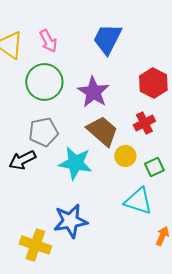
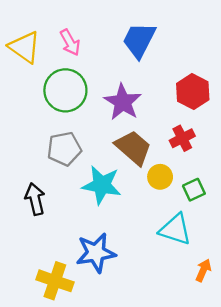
black arrow: (22, 160) -> (35, 199), moved, turned 104

